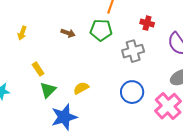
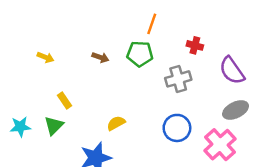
yellow arrow: (22, 33) -> (45, 57), turned -88
green triangle: (48, 90) -> (54, 126), moved

